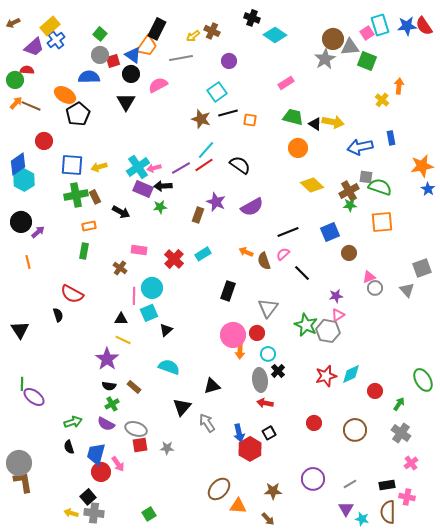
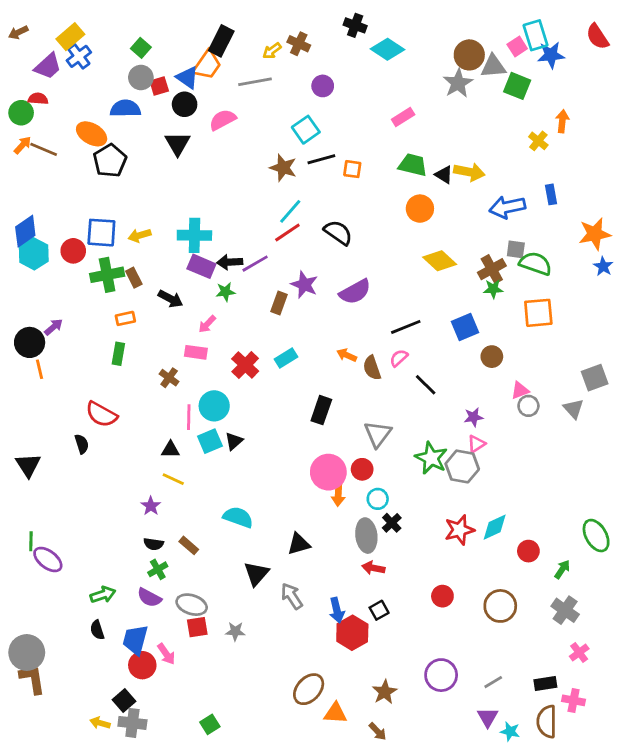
blue star: (407, 26) -> (551, 55), moved
red circle: (44, 141) -> (73, 251), moved
cyan cross: (138, 167) -> (194, 235), turned 35
pink arrow: (154, 168) -> (207, 324), moved, turned -32
purple line: (181, 168) -> (255, 264), moved
black circle: (21, 222) -> (30, 342), moved
black triangle: (166, 330) -> (234, 441), moved
purple star: (107, 359) -> (151, 506), size x0.6
brown star: (273, 491) -> (385, 692), turned -30

